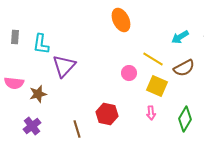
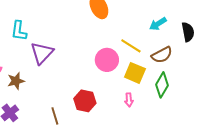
pink circle: (129, 73) -> (107, 60), size x1.5
green diamond: (185, 119) -> (162, 85), moved

